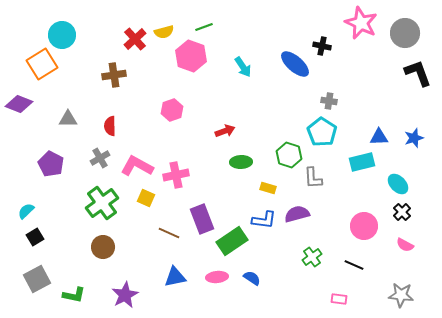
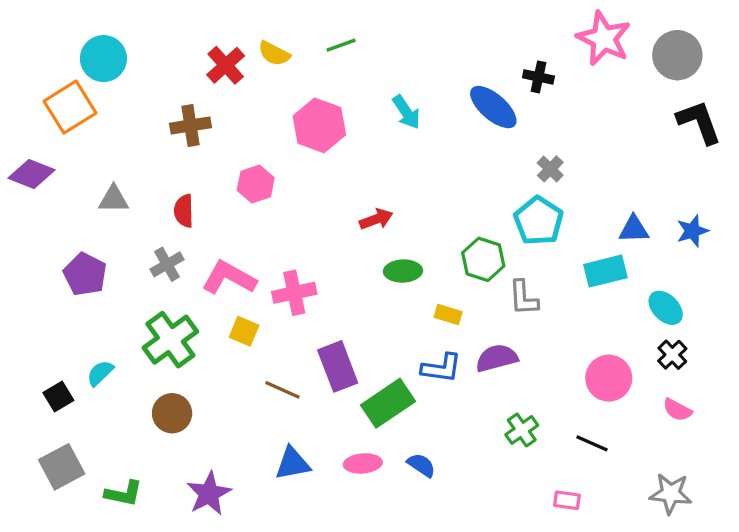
yellow semicircle: (164, 32) -> (274, 54), turned 42
pink hexagon: (191, 56) -> (319, 125), moved
gray cross: (329, 101) -> (550, 169), turned 35
pink hexagon: (172, 110) -> (256, 184), moved
cyan semicircle: (26, 211) -> (100, 373), moved

